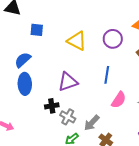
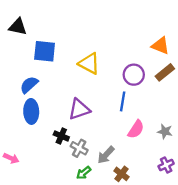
blue square: (37, 30) -> (45, 51), size x1.5
purple circle: (113, 39) -> (134, 75), moved
black cross: (52, 106) -> (61, 136), turned 32

